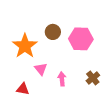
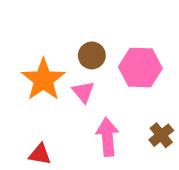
pink triangle: (41, 69) -> (83, 92), moved
pink arrow: (62, 79) -> (107, 137), size x1.5

